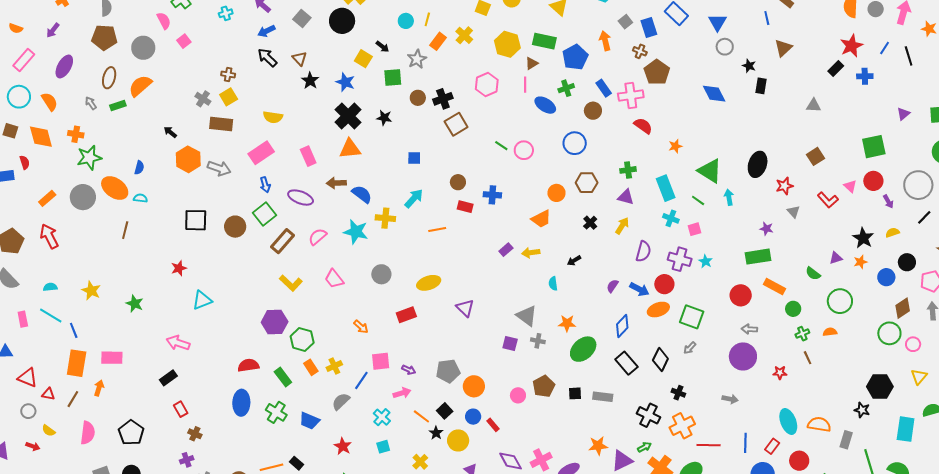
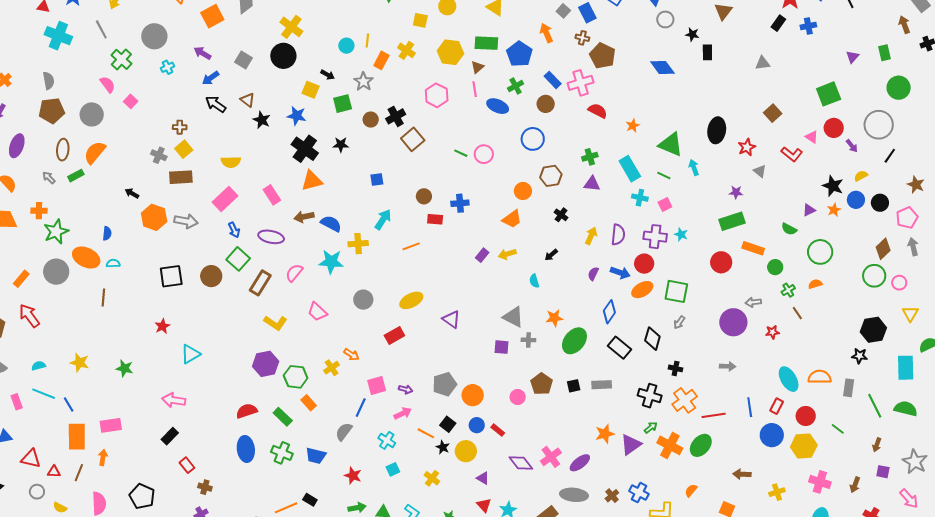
yellow arrow: (622, 226) -> (591, 236), moved
blue circle: (886, 277) -> (856, 200), moved
gray arrow: (749, 329) -> (753, 302), moved
yellow cross: (334, 366) -> (332, 368), moved

